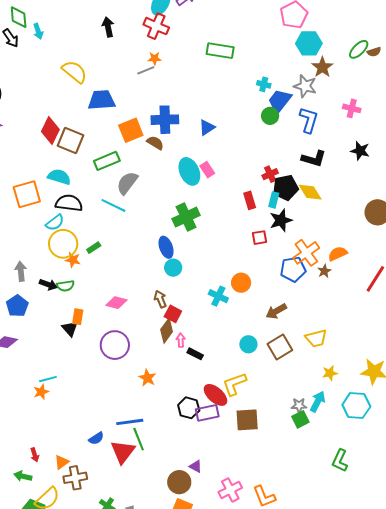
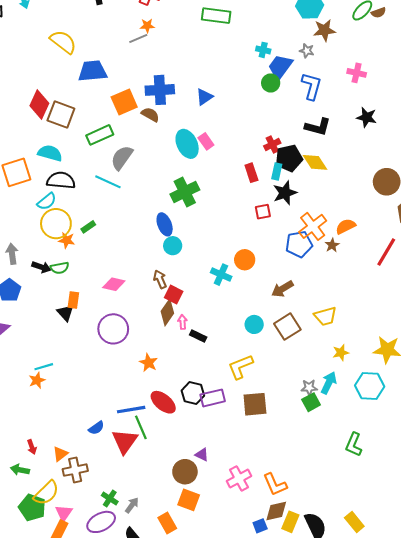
brown star: (322, 67) -> (324, 30), turned 30
gray star: (305, 86) -> (307, 51), size x0.6
red ellipse: (215, 395) -> (163, 402), moved

